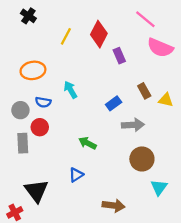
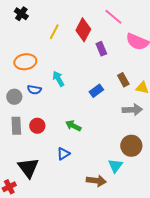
pink line: (145, 19) -> (113, 17), moved
gray arrow: (133, 125) -> (132, 110), moved
red circle: (40, 127) -> (37, 126), moved
brown circle: (142, 159) -> (131, 146), moved
cyan triangle: (159, 187) -> (115, 166), moved

